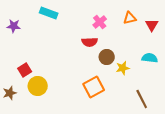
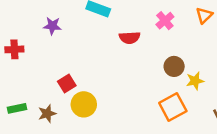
orange triangle: (130, 18) -> (204, 15), turned -32
red semicircle: (90, 42) -> (130, 38), moved
orange square: (94, 87) -> (173, 107), moved

